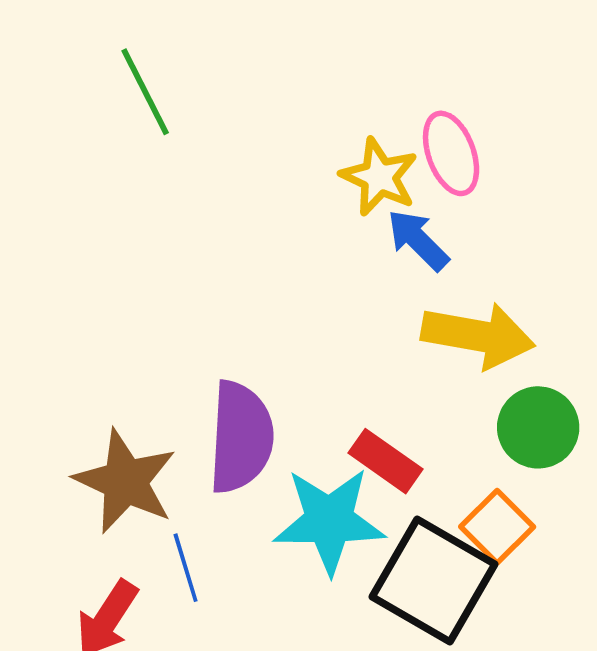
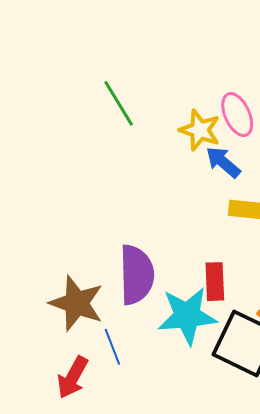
green line: (145, 92) -> (119, 103), moved
red rectangle: (386, 461) -> (215, 282), turned 57

